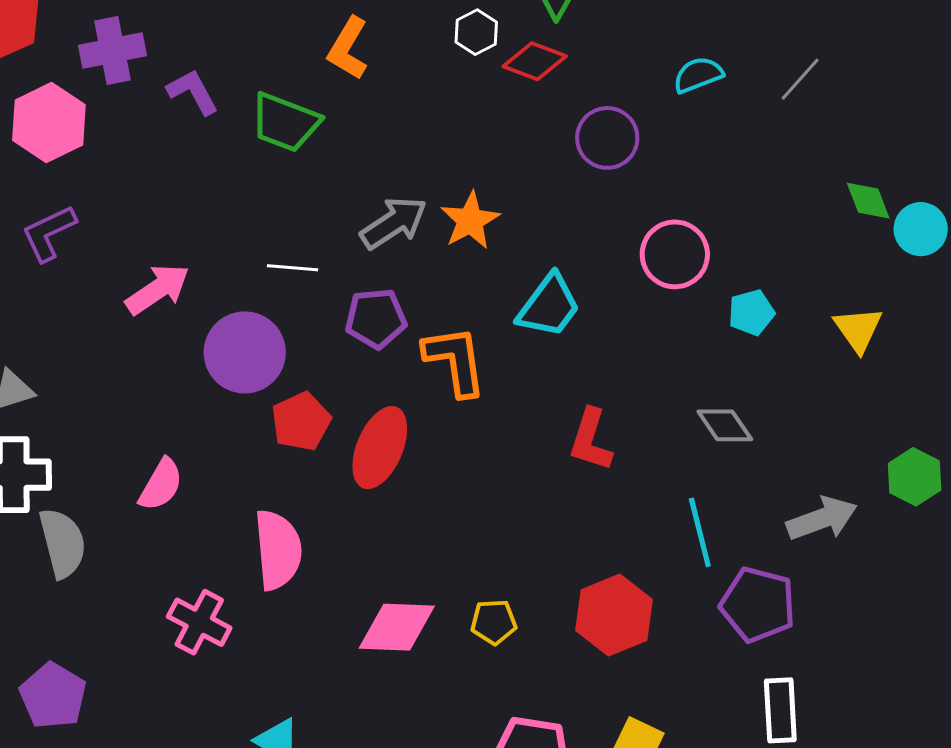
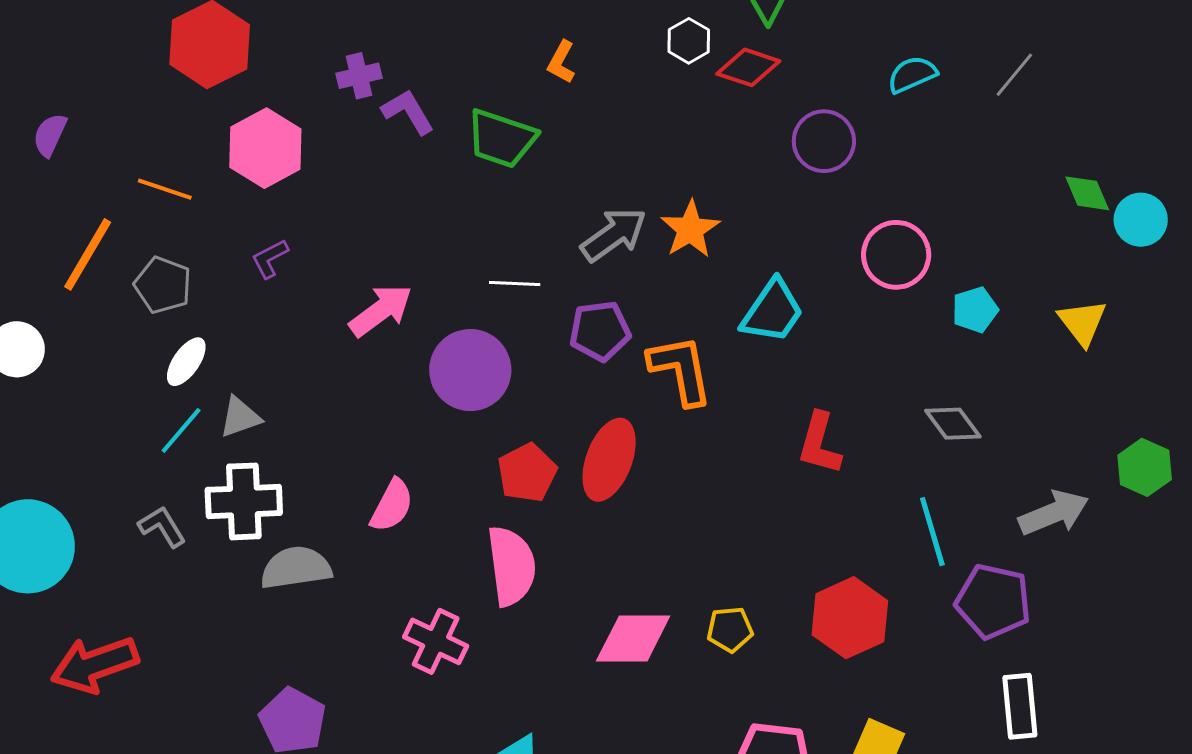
orange L-shape: (348, 48) -> (561, 62), size x0.7
purple cross: (113, 51) -> (359, 76), moved, size x0.7
purple L-shape: (49, 233) -> (270, 259), size x0.7
red pentagon: (301, 421) -> (527, 473), moved
gray semicircle: (63, 543) -> (296, 568), turned -82

